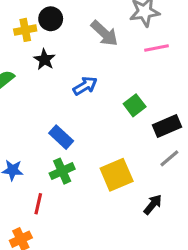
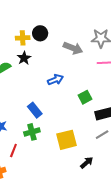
gray arrow: (104, 33) -> (73, 48), turned -30
black star: (44, 59) -> (24, 58), moved

